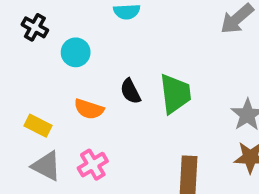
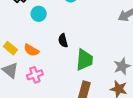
green trapezoid: (175, 94) -> (85, 60), moved
orange semicircle: (89, 109) -> (31, 50), moved

